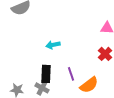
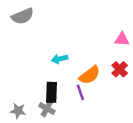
orange semicircle: (89, 85) -> (90, 75), moved

